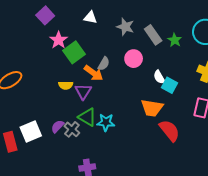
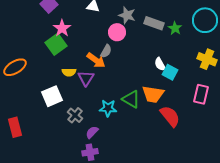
gray rectangle: (153, 35) -> (154, 23), turned -36
green square: (74, 52) -> (56, 44), moved
pink circle: (134, 59) -> (117, 32), moved
green triangle: (87, 117) -> (131, 99), moved
purple semicircle: (58, 126) -> (92, 132), moved
white square: (31, 132) -> (52, 96), moved

